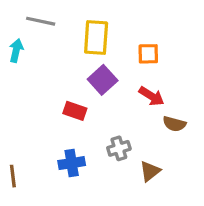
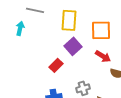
orange square: (148, 54) -> (101, 30), size x1.5
red rectangle: (75, 111) -> (56, 65), turned -64

